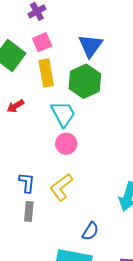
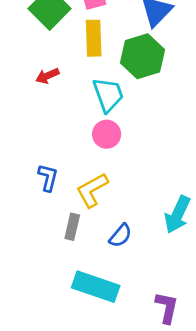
gray rectangle: (29, 212) -> (72, 227), moved
blue semicircle: (90, 231) -> (120, 236), moved

